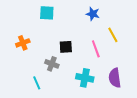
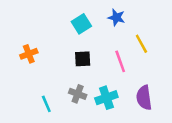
cyan square: (47, 13) -> (81, 24), moved, turned -35
gray cross: (52, 64) -> (78, 94), moved
cyan cross: (85, 78) -> (106, 98), turned -30

